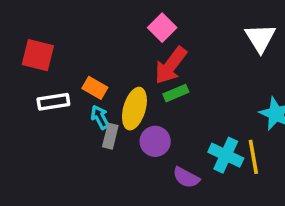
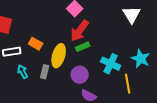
cyan arrow: (100, 117) -> (23, 72), moved
purple circle: (155, 141) -> (80, 75), moved
cyan cross: (226, 155) -> (111, 64), moved

